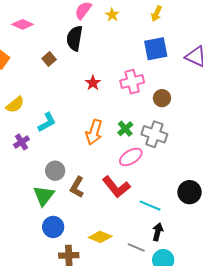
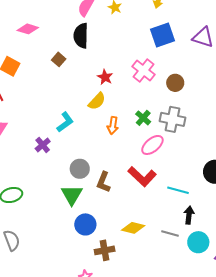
pink cross: (132, 82) -> (144, 71), turned -30
yellow semicircle: (15, 105) -> (97, 101), moved
orange arrow: (94, 132) -> (113, 126), size x0.7

